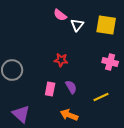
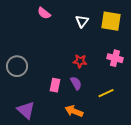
pink semicircle: (60, 15) -> (44, 13), moved
red star: (61, 60) -> (80, 61), moved

